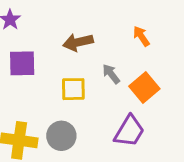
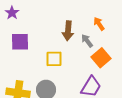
brown arrow: (78, 42) -> (68, 31), moved, turned -72
gray arrow: (111, 74) -> (87, 41), moved

